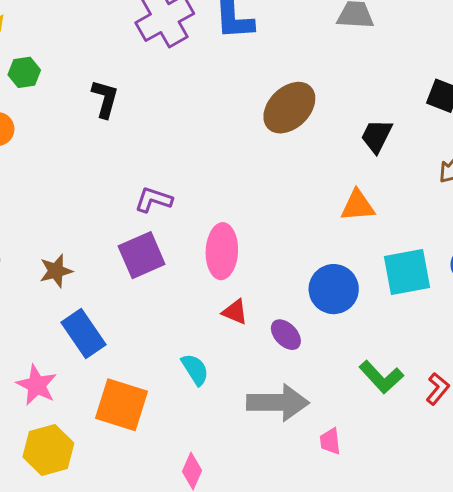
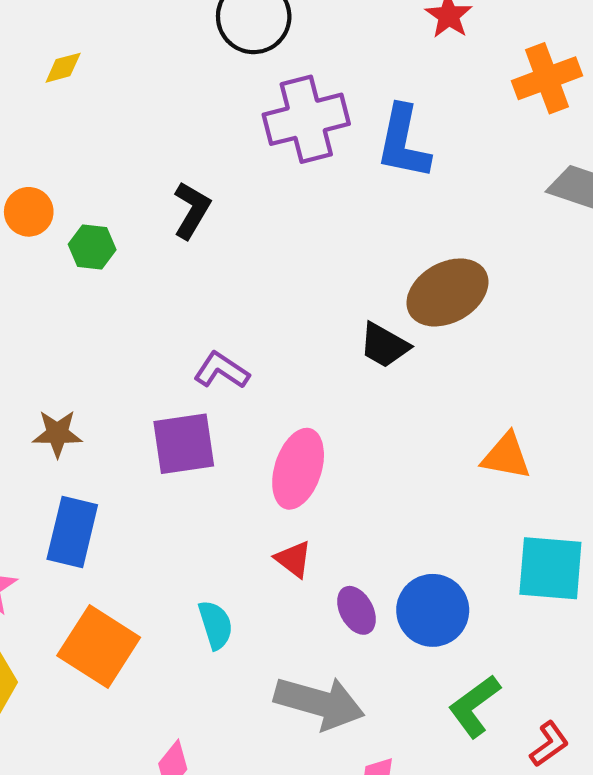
green hexagon: (24, 72) -> (92, 247), moved
black trapezoid: (377, 136) -> (384, 345), moved, turned -102
blue circle: (334, 289) -> (433, 610), moved
blue rectangle: (83, 334) -> (72, 532), turned 33
green L-shape: (381, 377) -> (474, 706), turned 81

